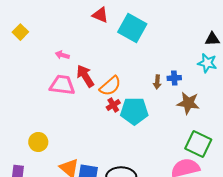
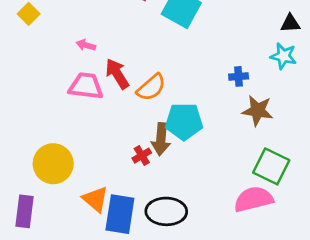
brown arrow: (157, 82) -> (161, 139), moved, size x1.6
red cross: (113, 105) -> (142, 156), moved
yellow circle: (38, 142) -> (53, 164), size x1.5

